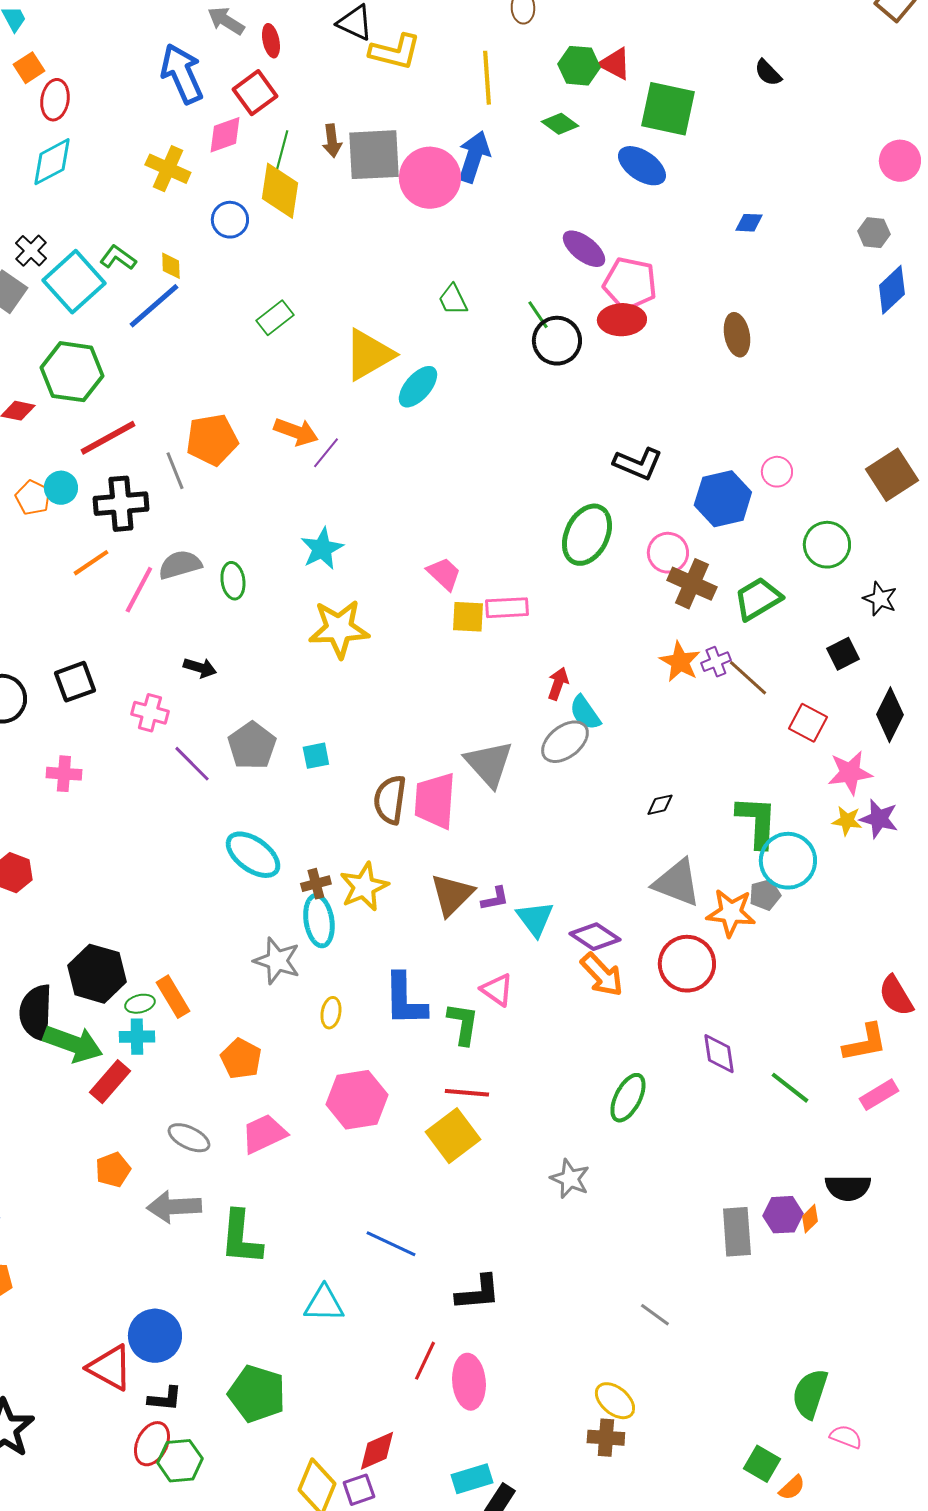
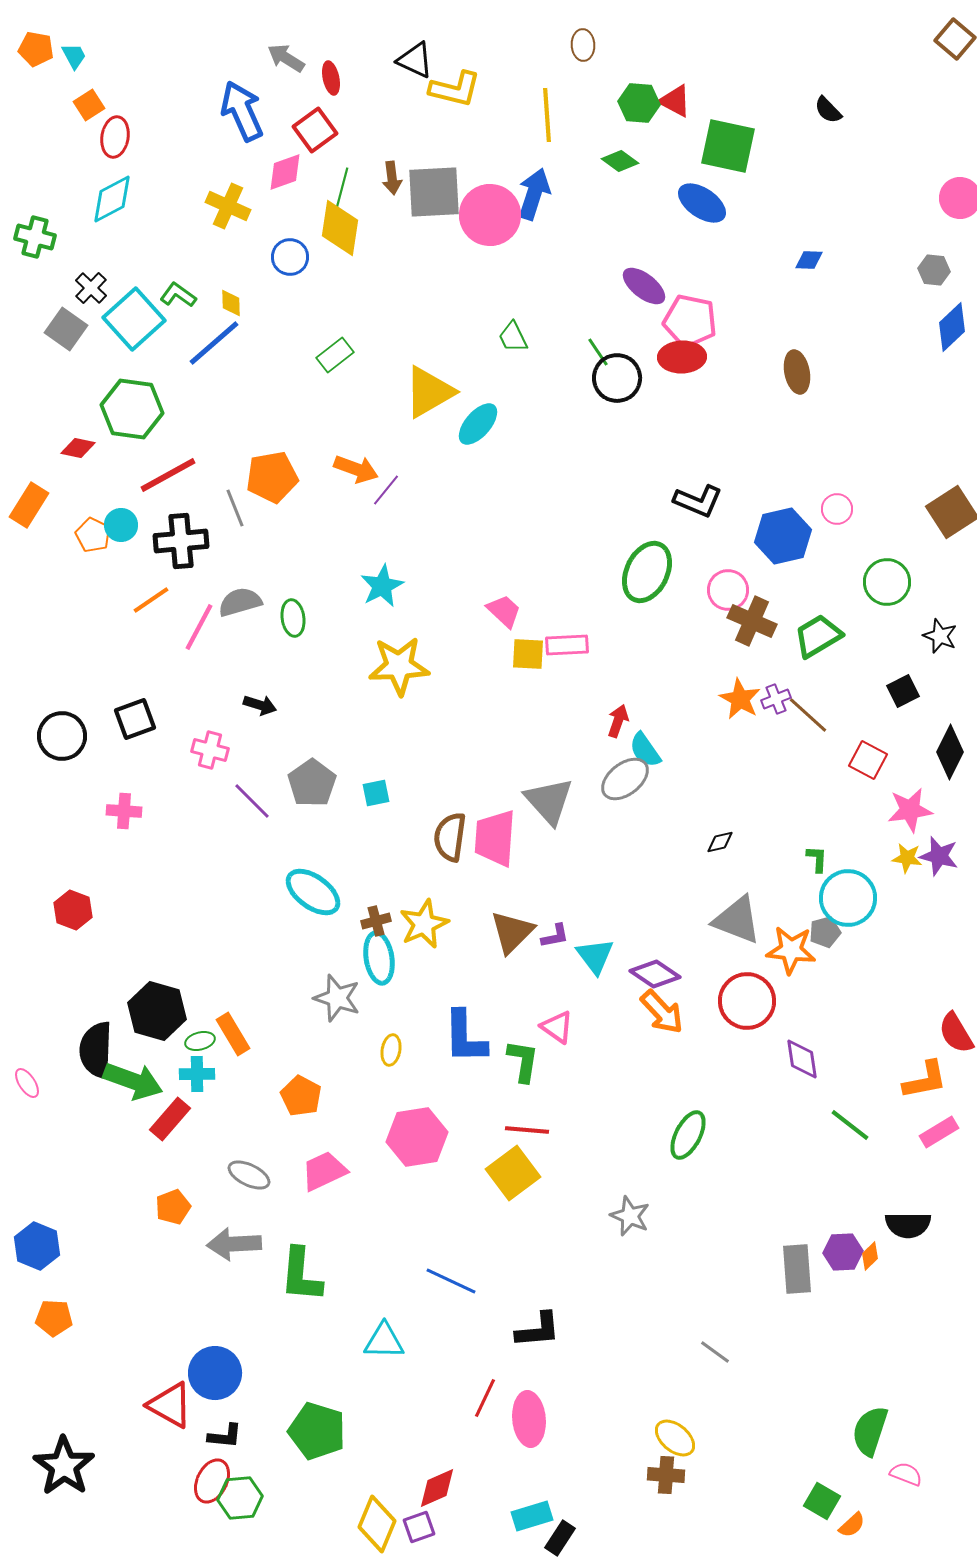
green L-shape: (757, 822) -> (817, 859), size x0.5
purple diamond: (719, 1054) -> (802, 1059), moved

